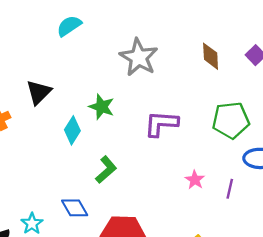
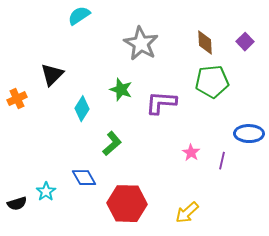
green star: (102, 107) -> (121, 90), moved
green pentagon: (231, 120) -> (212, 82), moved

